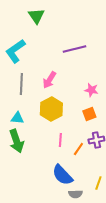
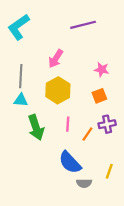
gray line: (21, 84) -> (21, 76), moved
green arrow: (16, 141) -> (36, 127), moved

